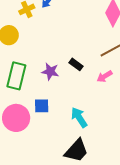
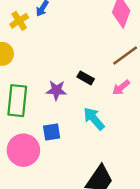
cyan arrow: (79, 117) -> (94, 119), moved

